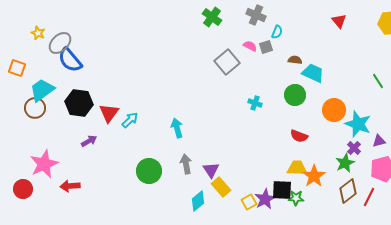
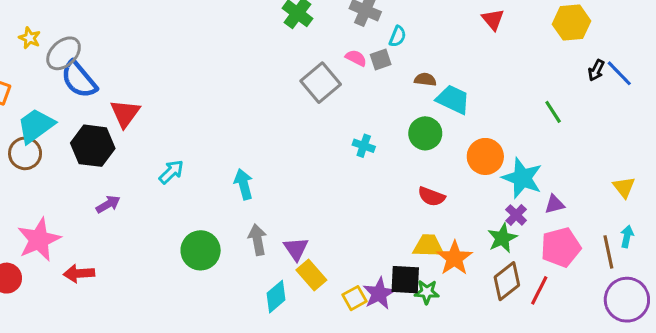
red triangle: (109, 113) -> (125, 113), moved

